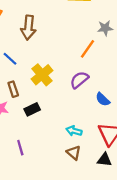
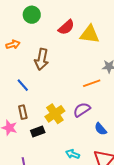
orange line: (88, 49) -> (92, 83), turned 30
yellow cross: (42, 75) -> (55, 114), moved

